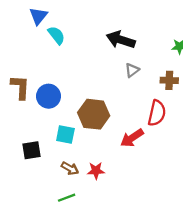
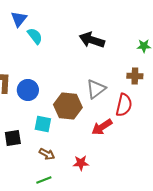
gray triangle: (132, 70) -> (96, 89), moved, size x1.5
red star: (96, 171) -> (81, 163), moved

